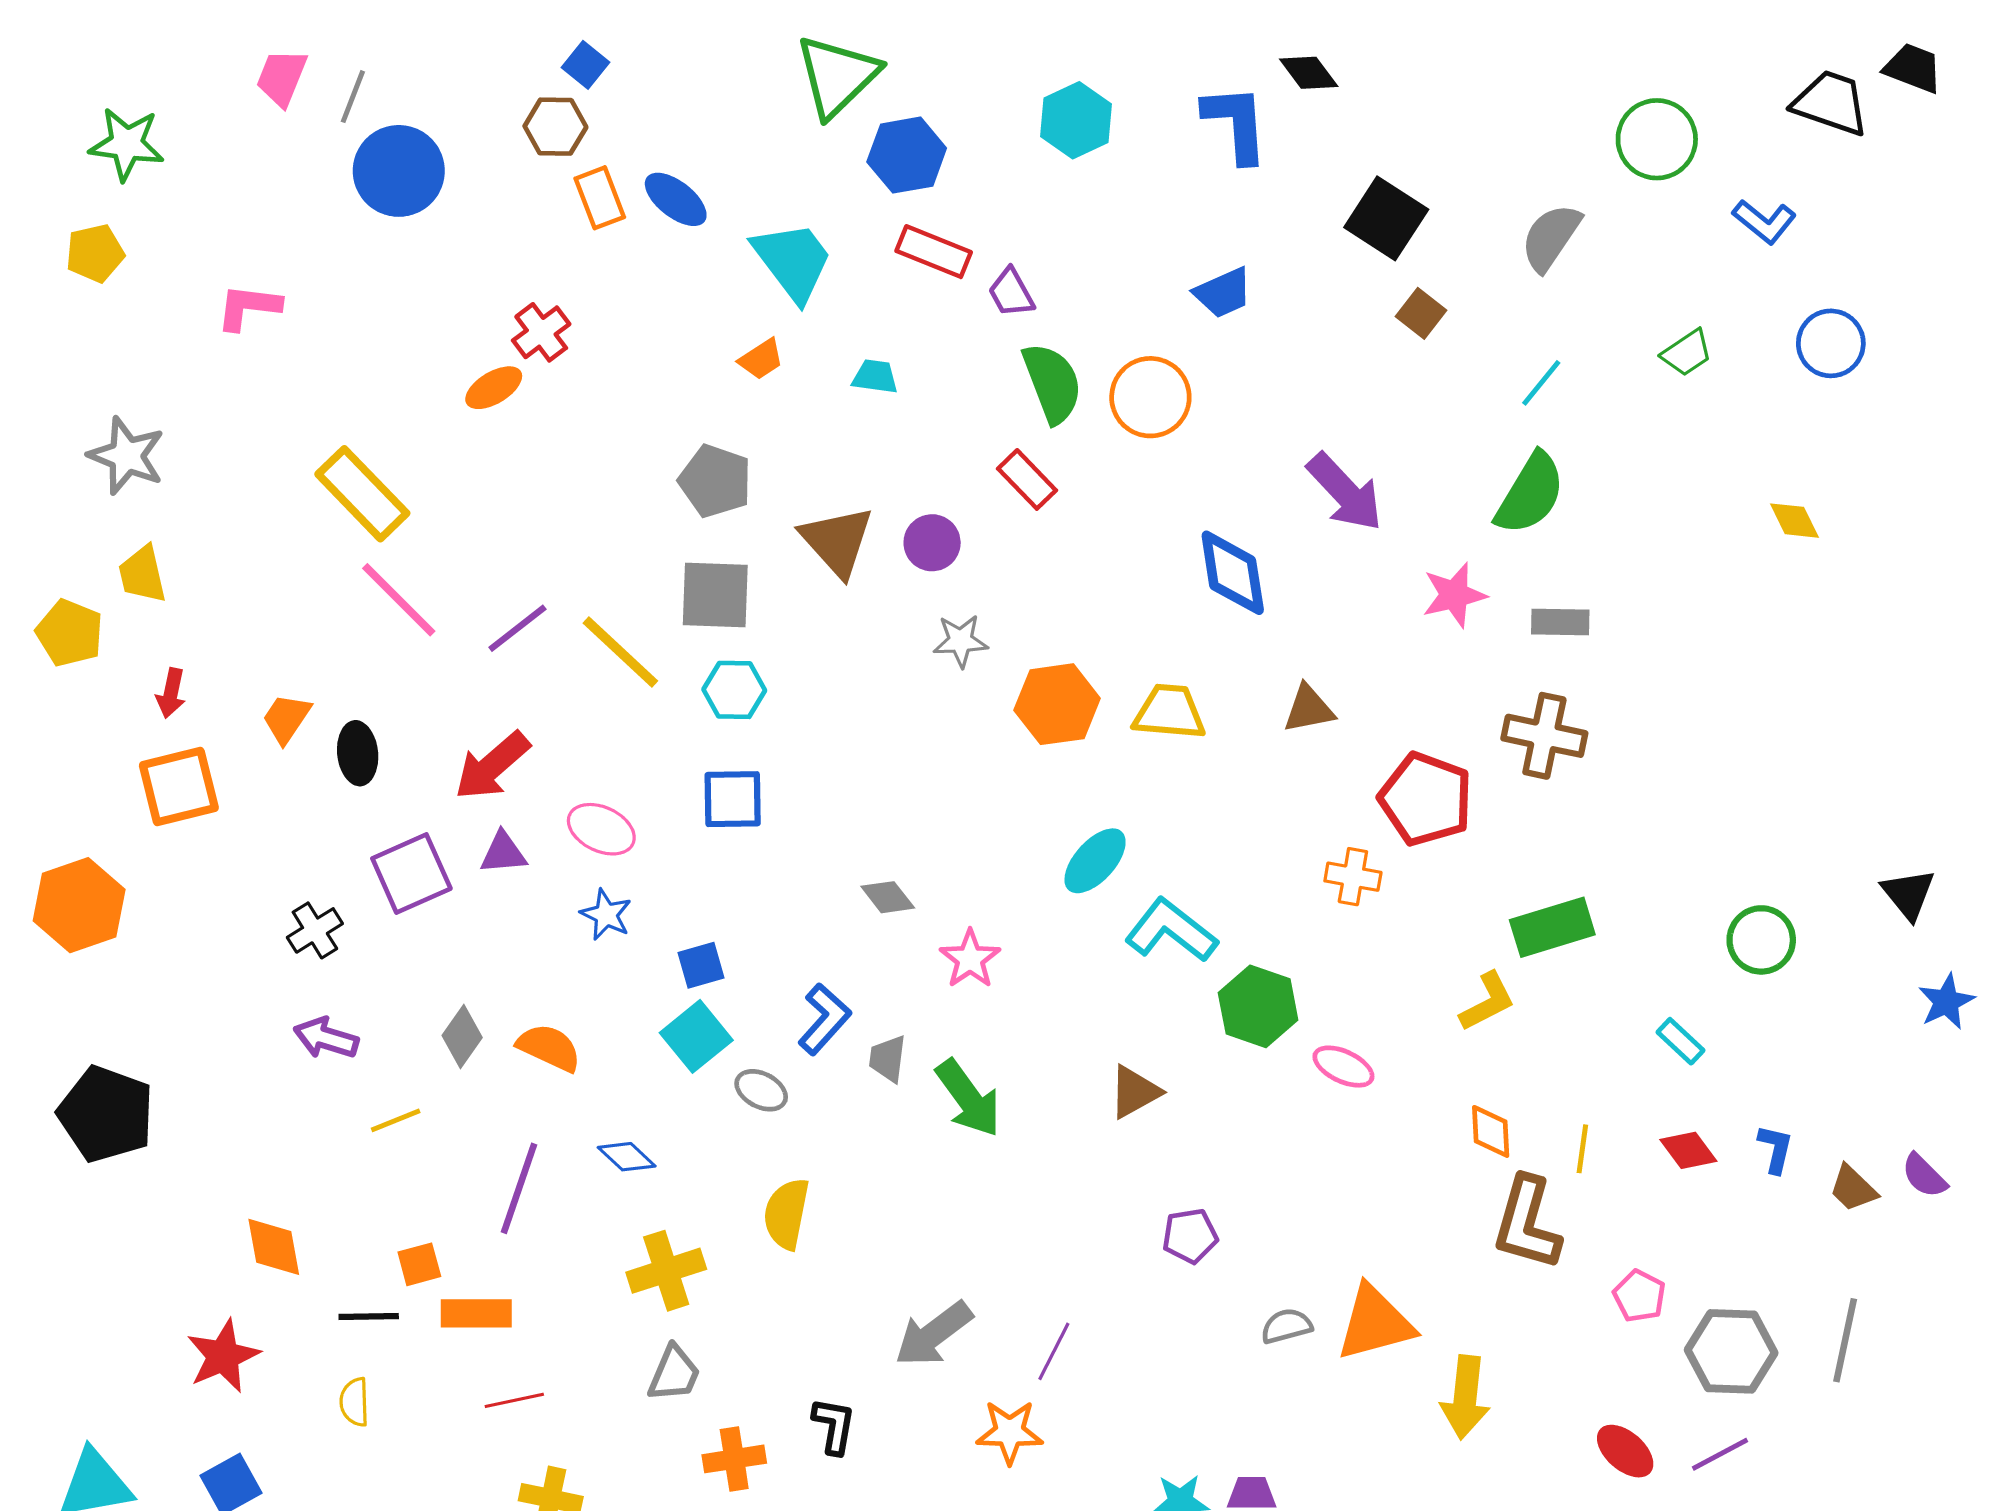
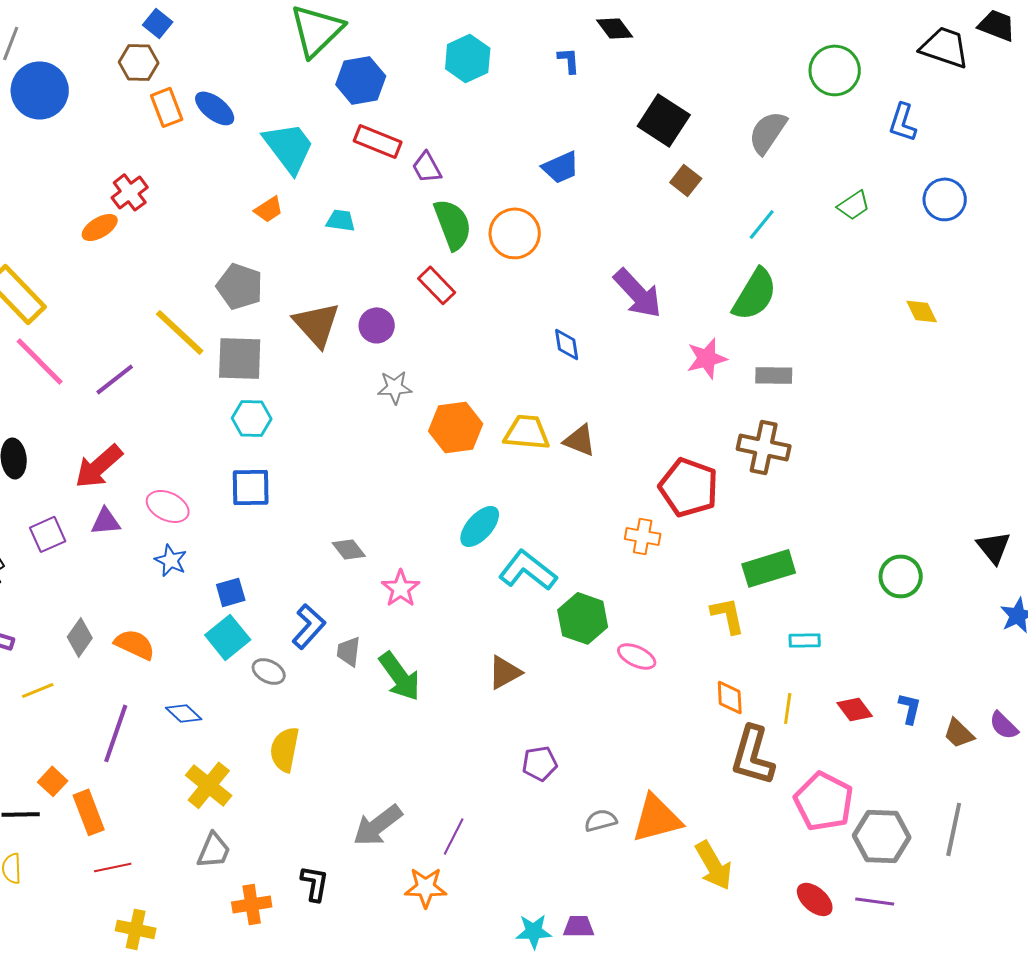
blue L-shape: (1236, 123) -> (569, 60), size x0.5
blue L-shape: (1764, 222) -> (903, 122), turned 69
blue diamond: (1233, 573) -> (567, 344), size x0.6
yellow line: (620, 652) -> (180, 332), moved
brown triangle: (1309, 709) -> (580, 440), moved, turned 33
purple square: (411, 873) -> (48, 534), size x0.7
yellow L-shape: (1487, 1002) -> (728, 615), turned -75
cyan rectangle: (1681, 1041) -> (805, 640), moved, turned -44
orange square: (419, 1264) -> (53, 781), turned -32
yellow cross: (666, 1271) -> (209, 785), turned -33
pink pentagon: (1639, 1296) -> (824, 801), size x1.8
orange rectangle: (476, 1313) -> (89, 812), turned 69
yellow arrow: (1465, 1397) -> (714, 865), turned -36
purple line: (1720, 1454) -> (875, 901), turned 36

